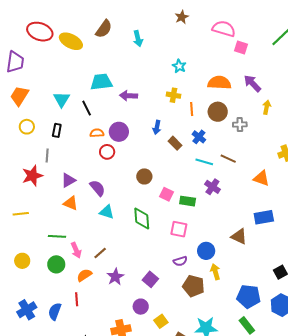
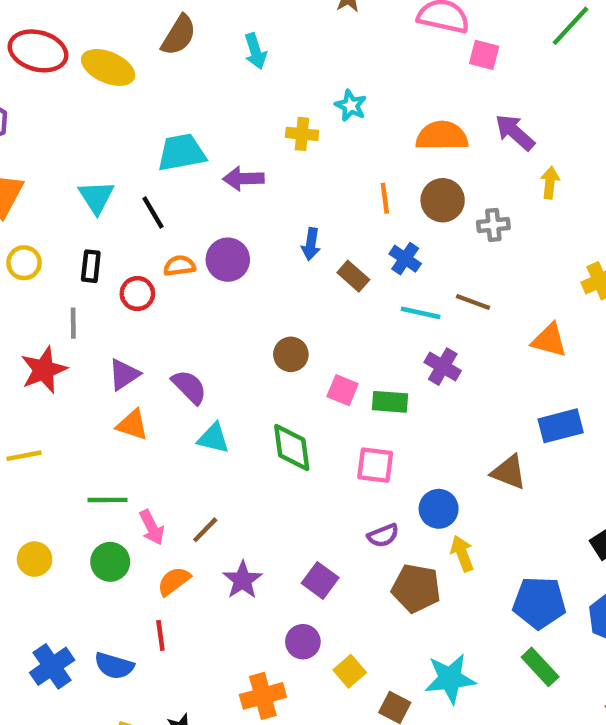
yellow cross: (173, 95) -> (302, 134), moved
red circle: (107, 152) -> (137, 294), moved
blue semicircle: (55, 311) -> (114, 666), turned -90

